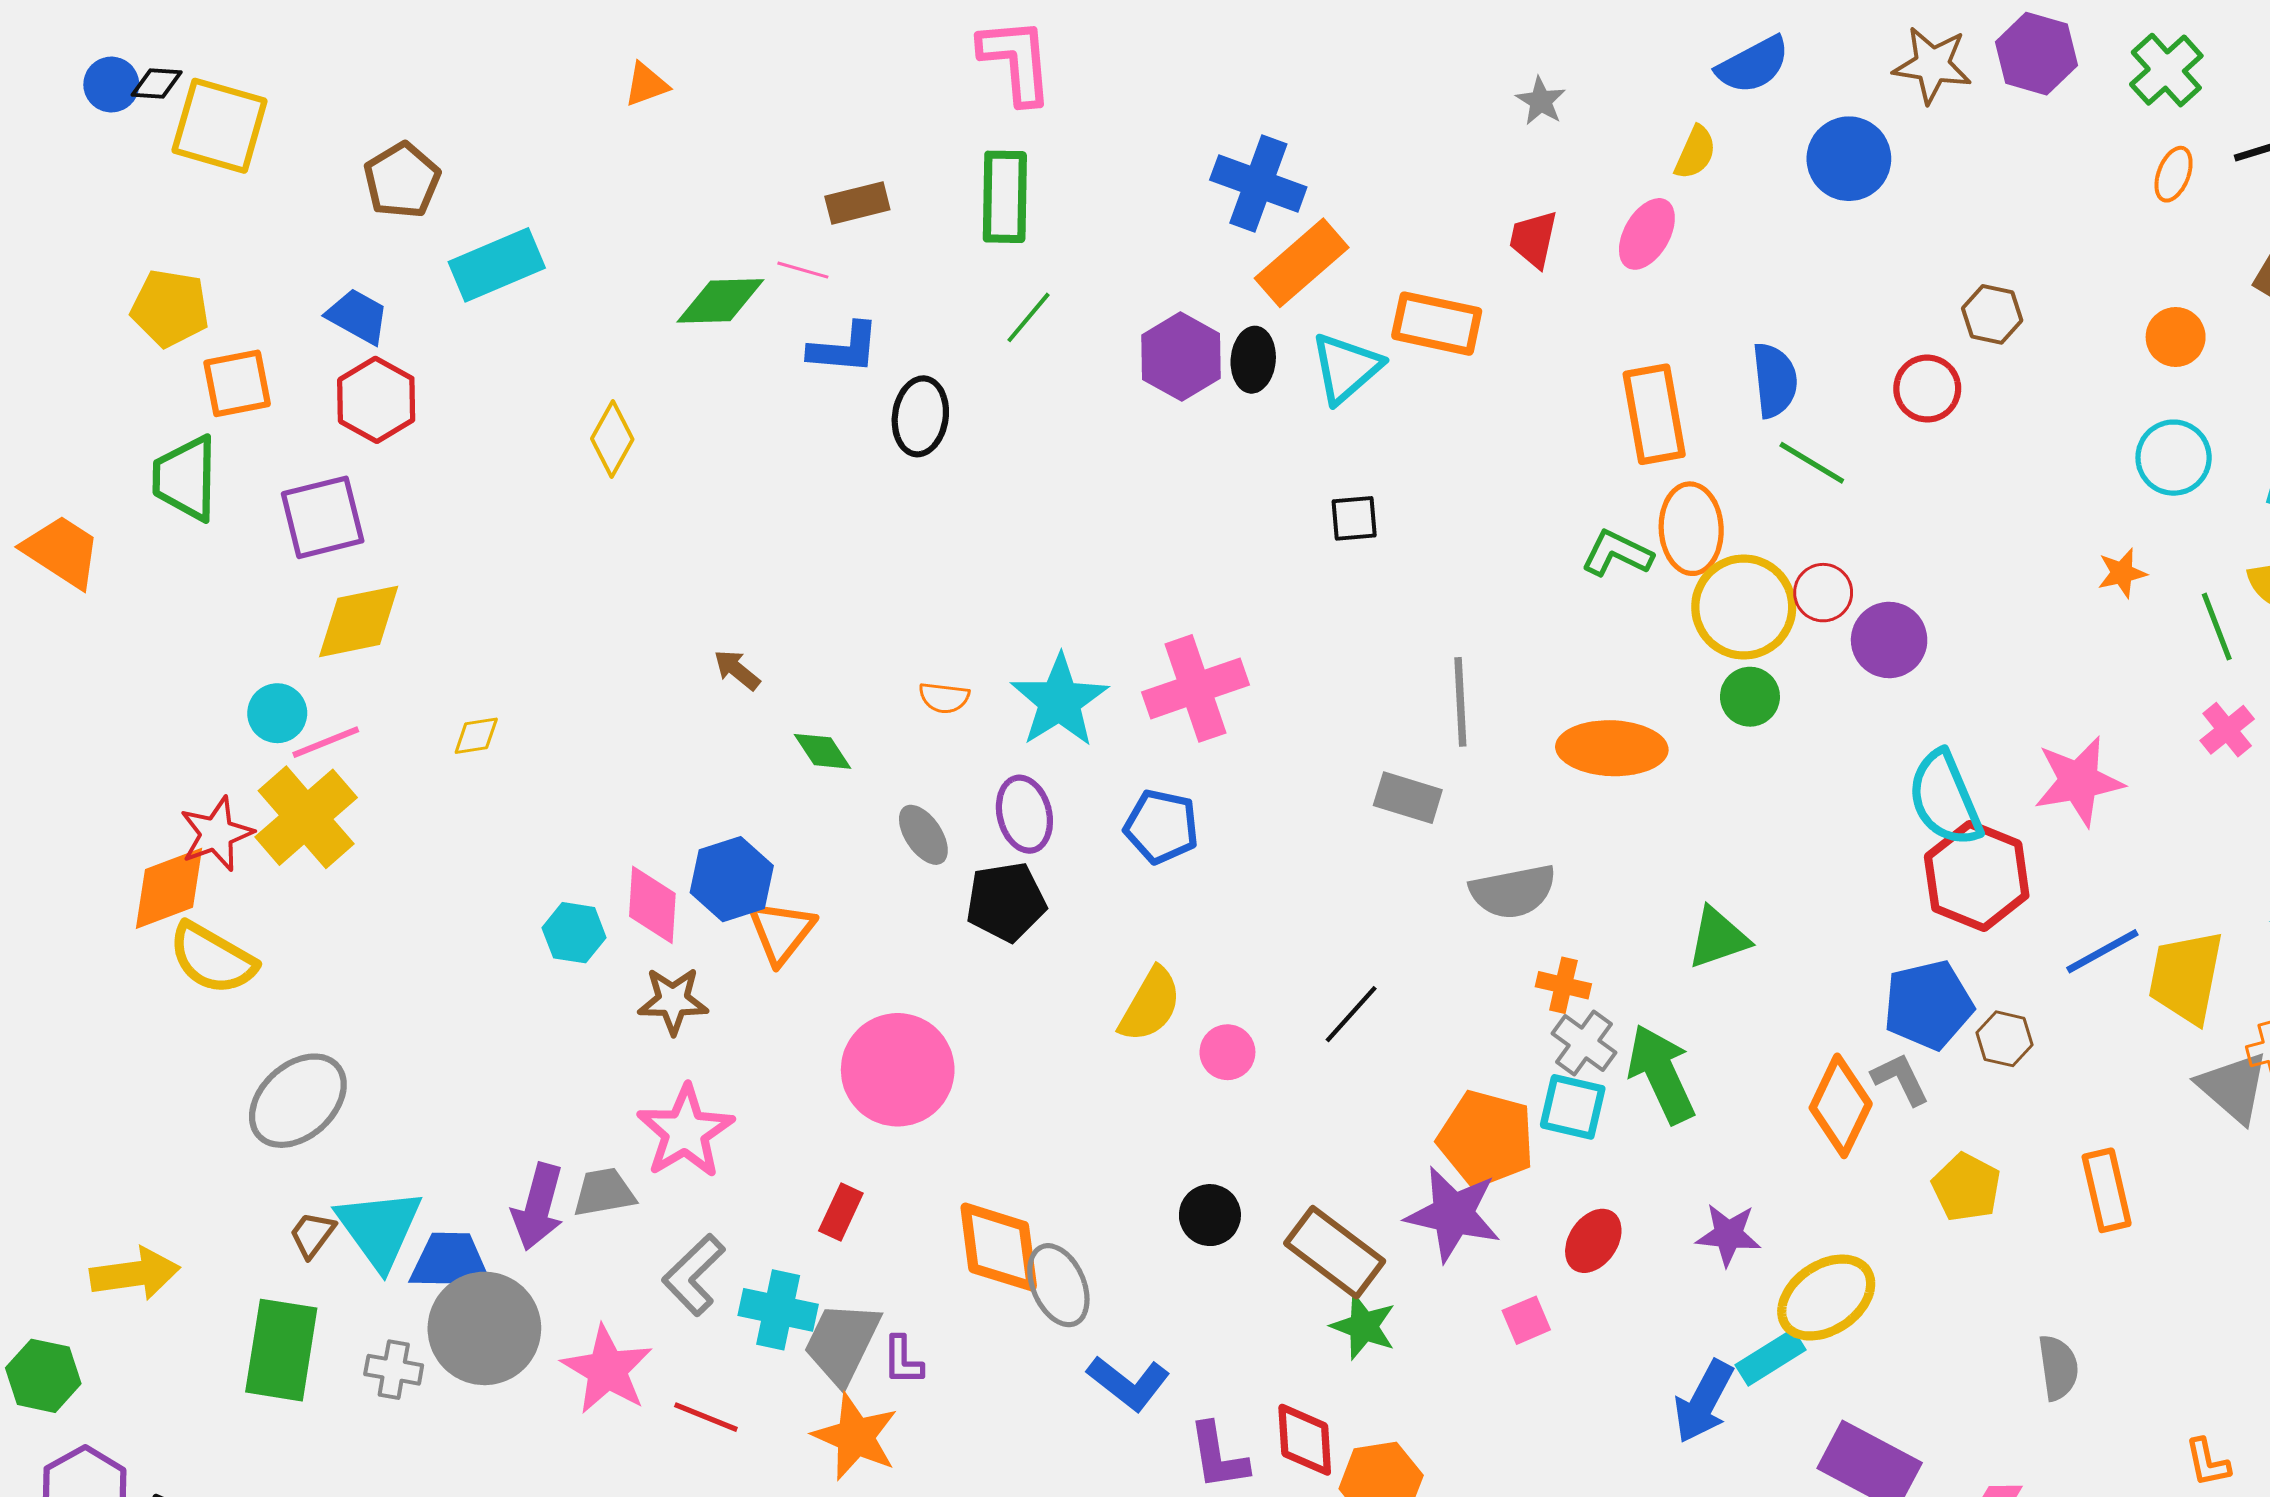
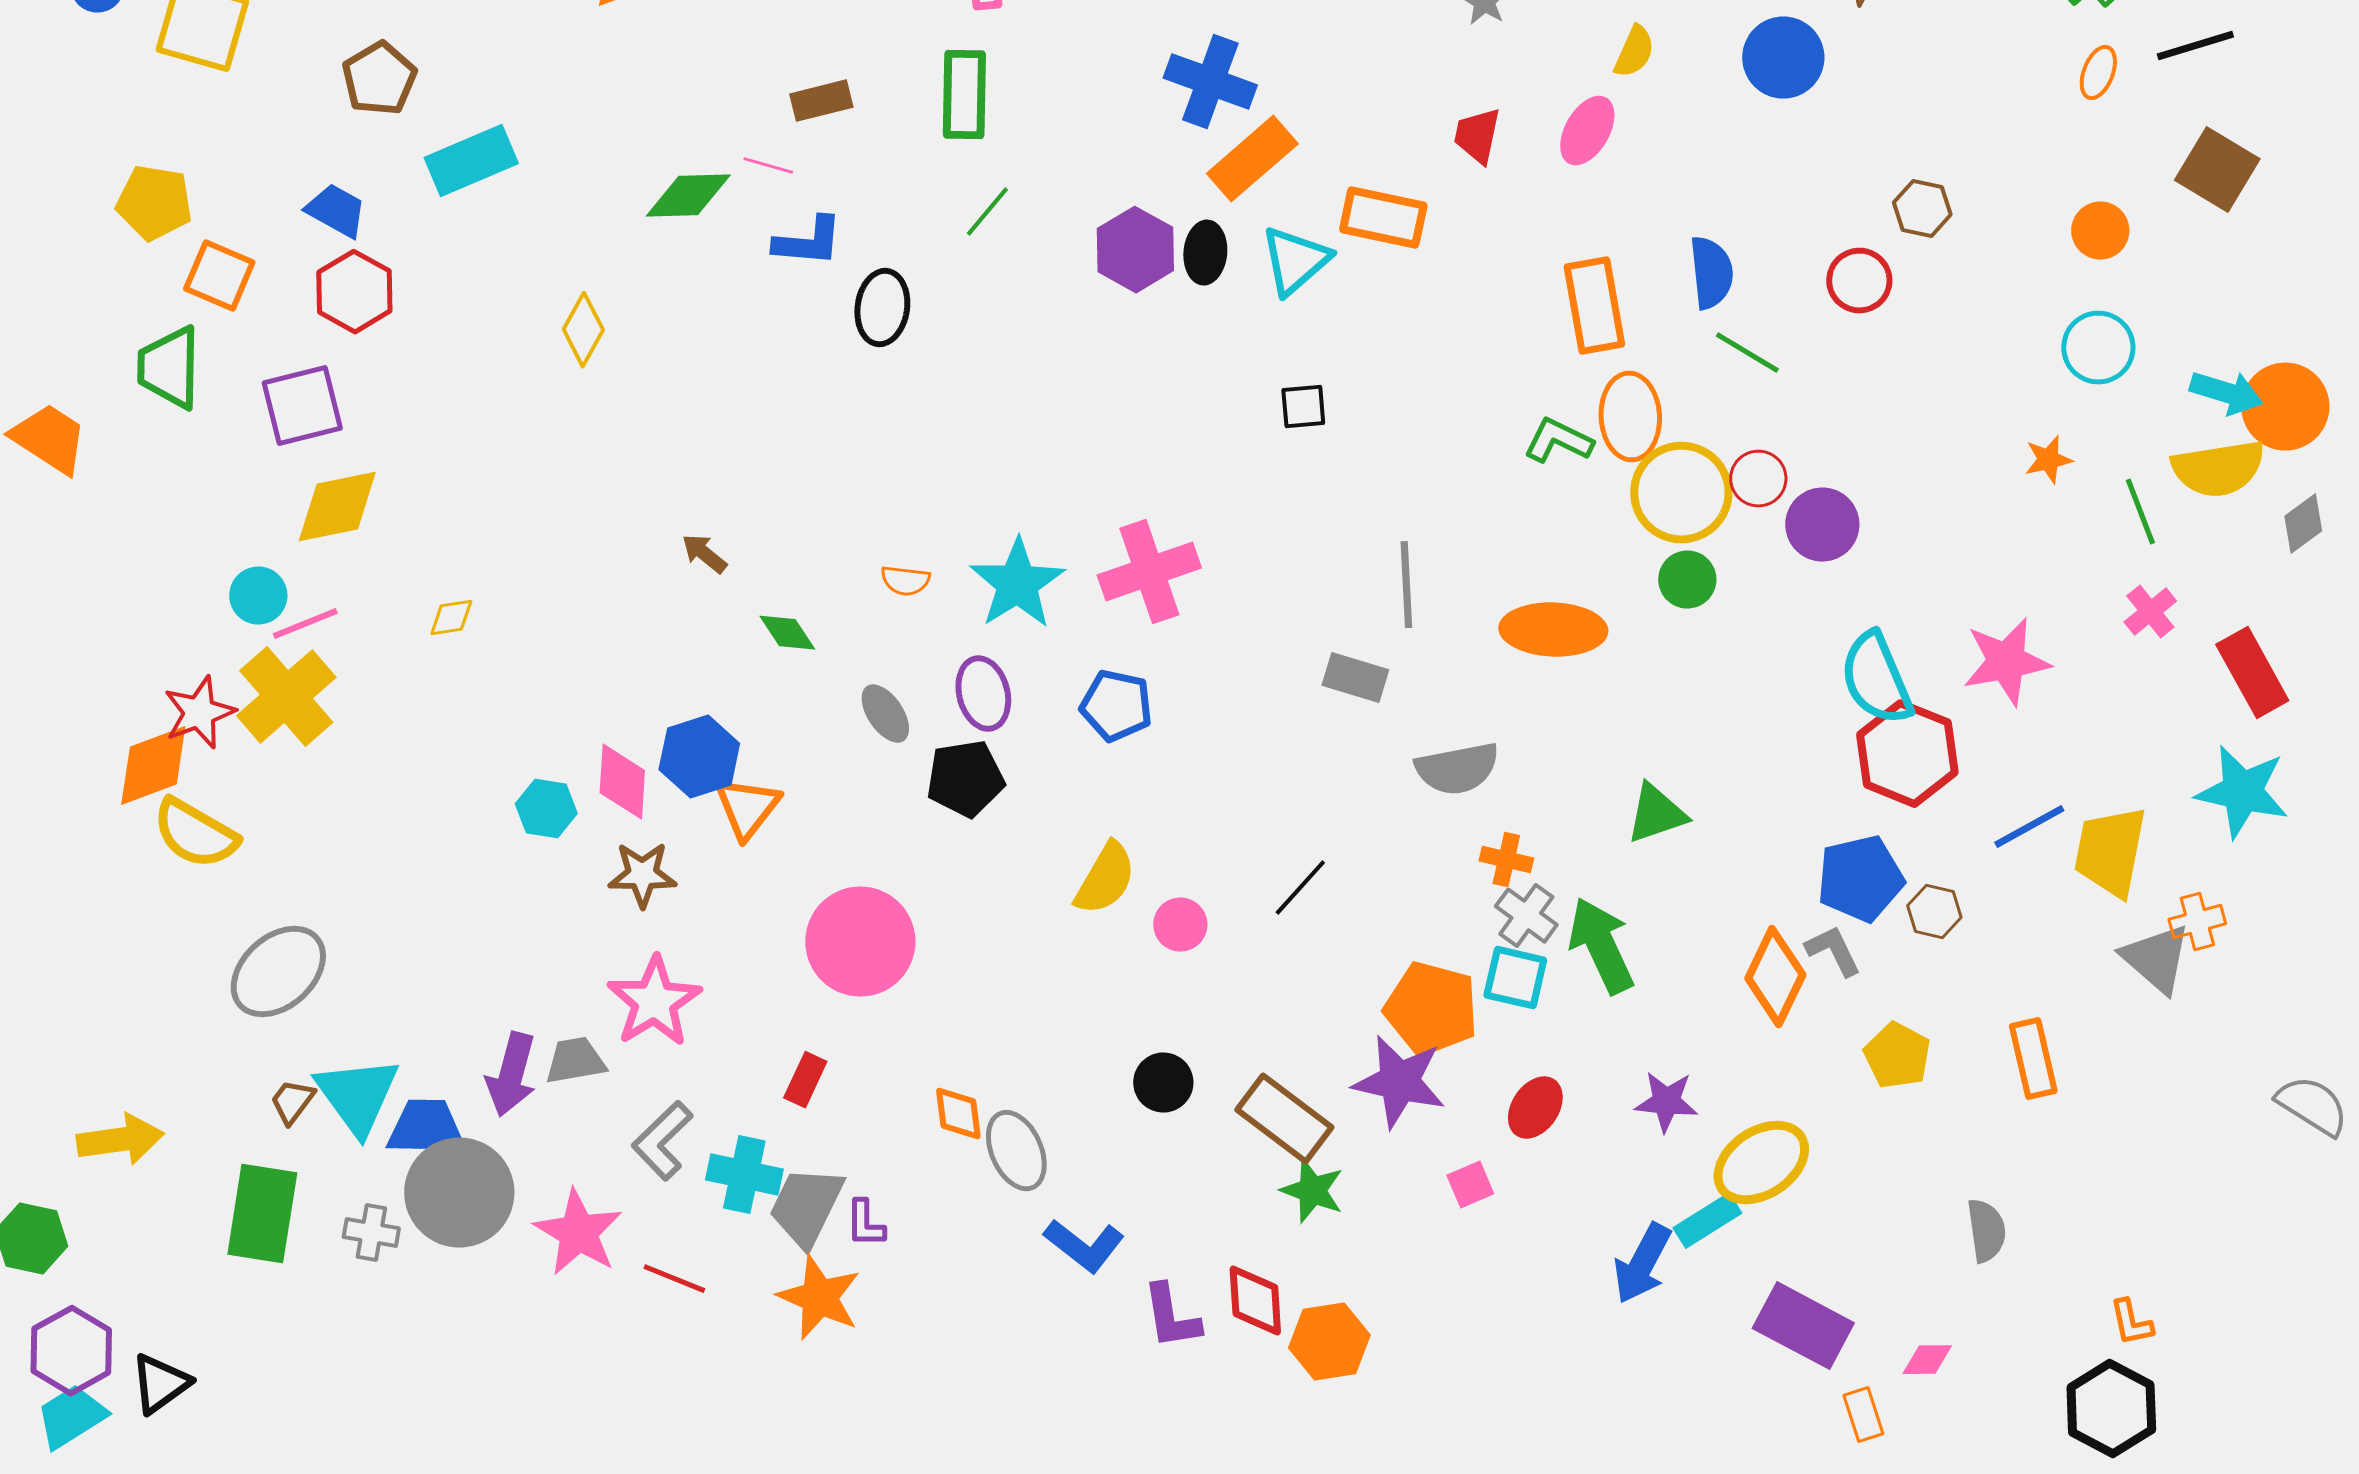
orange square: (237, 383) -> (219, 276), turned 34
orange diamond: (999, 1247) -> (958, 1114), size x0.6

